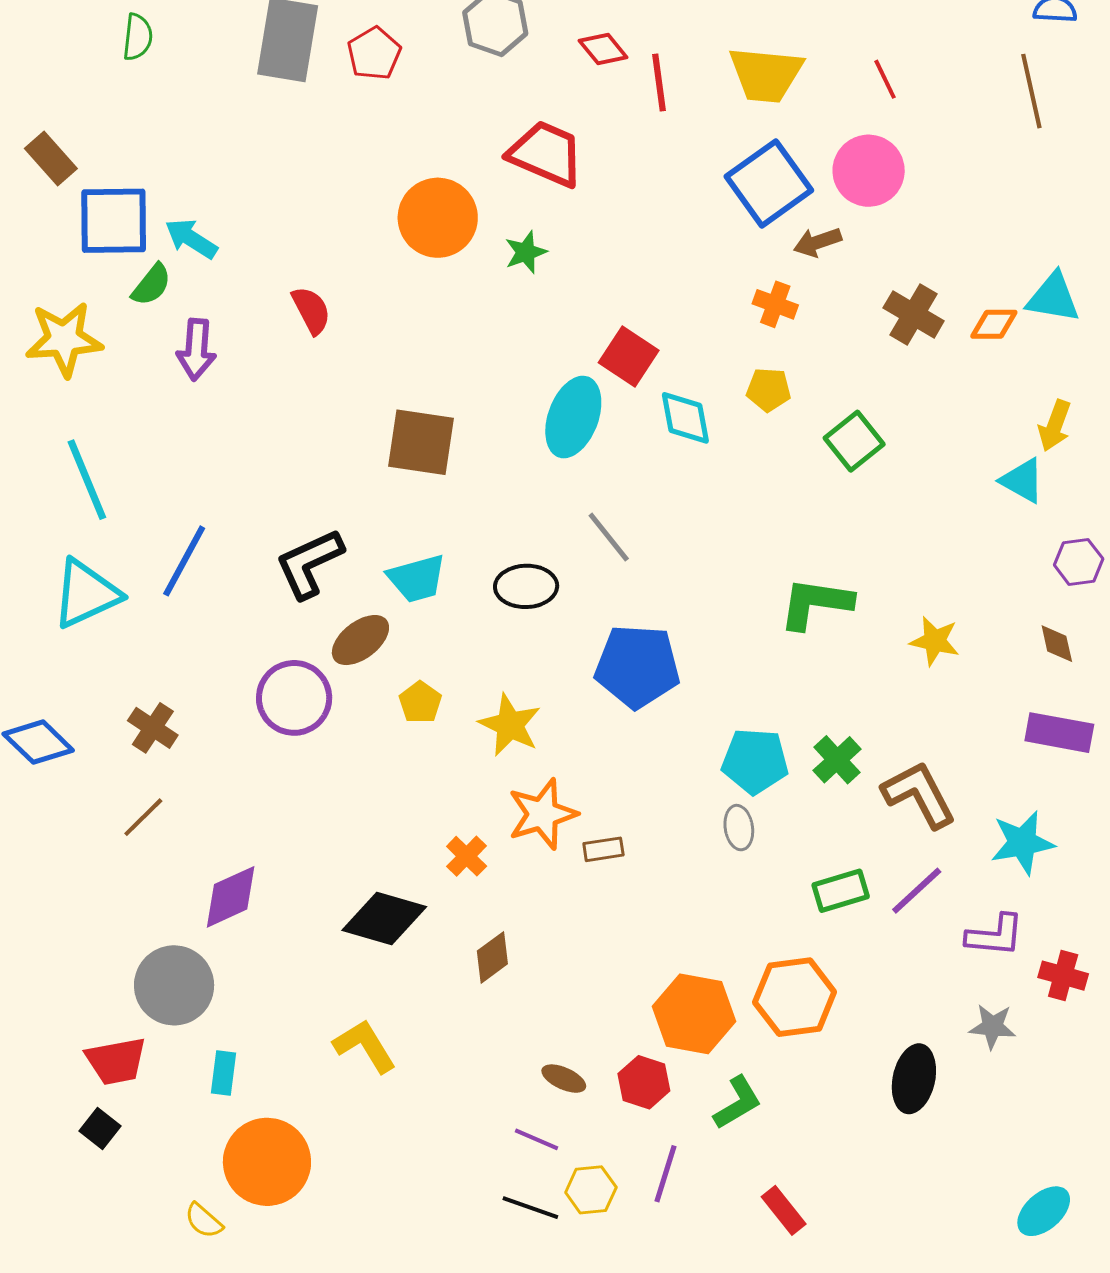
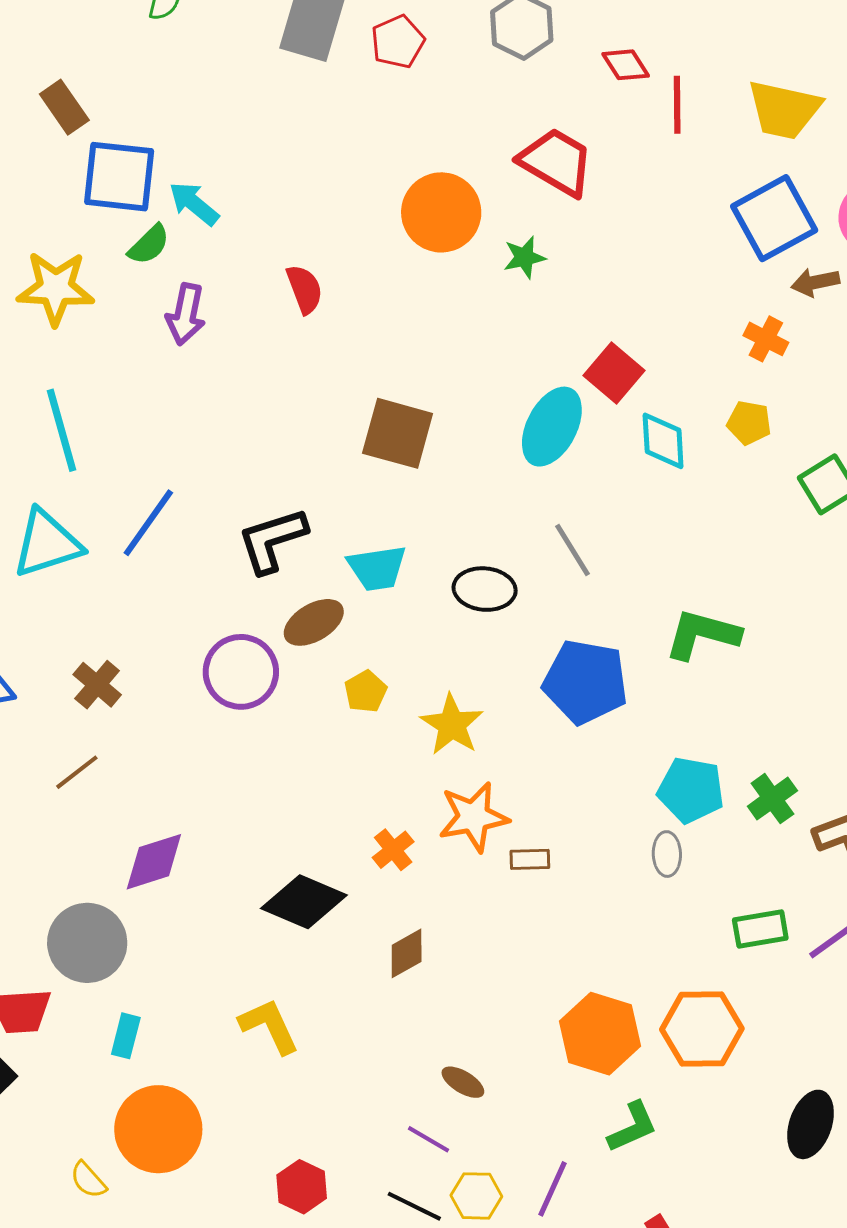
green L-shape: (816, 603) -> (702, 634), moved
red hexagon: (644, 1082) -> (302, 1187), moved

